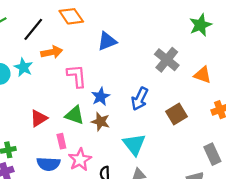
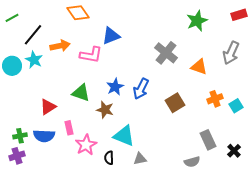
black line: (33, 29) -> (33, 35), moved
pink L-shape: (77, 76) -> (91, 55), moved, turned 105
blue star: (101, 97) -> (115, 87), moved
green triangle: (74, 115) -> (81, 93), moved
cyan triangle: (134, 144) -> (124, 136), moved, turned -30
blue semicircle: (48, 164) -> (44, 136), moved

